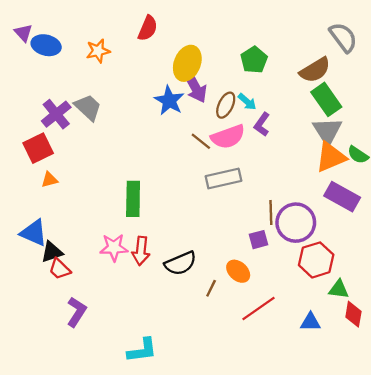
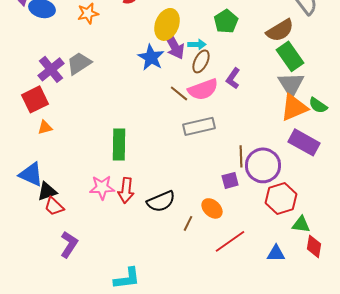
cyan arrow: (247, 102) -> (197, 44), moved, turned -42
gray trapezoid: (88, 107) -> (79, 63), turned -76

